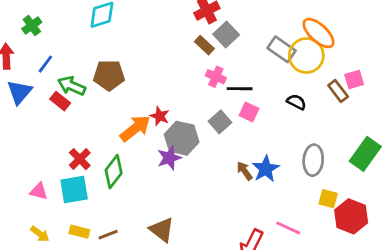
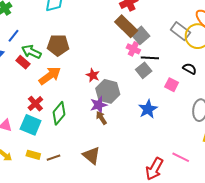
gray square: (226, 35) -> (141, 35), moved
brown rectangle: (204, 45) -> (126, 26), size x1.6
pink square: (249, 112) -> (172, 85), moved
gray square: (220, 122) -> (144, 70), moved
orange arrow: (135, 128) -> (50, 76), moved
blue star: (266, 169) -> (148, 109), moved
brown arrow: (244, 171) -> (101, 118), moved
cyan square: (74, 189) -> (31, 125), turned 30

